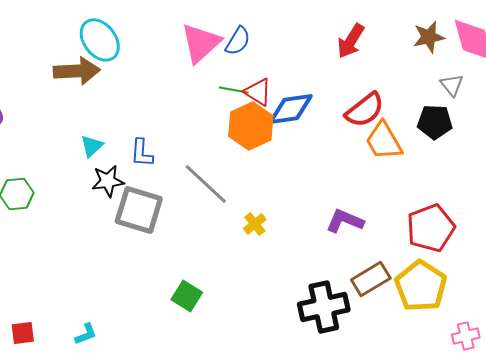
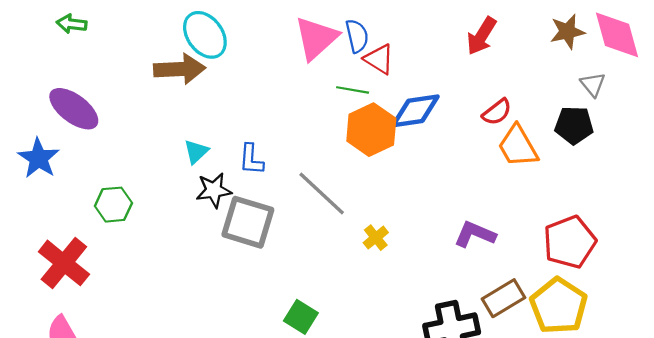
blue semicircle: (238, 41) -> (357, 36), turned -44
red triangle: (258, 92) -> (379, 59), moved
red semicircle: (365, 110) -> (497, 112), size x0.7

